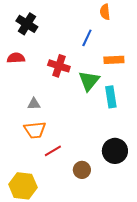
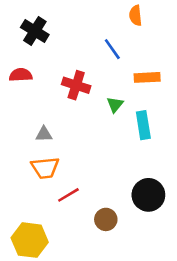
blue line: (87, 38) -> (112, 49), turned -60
green triangle: (89, 81) -> (115, 105), size x0.6

